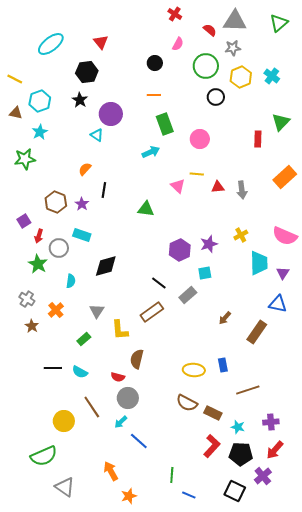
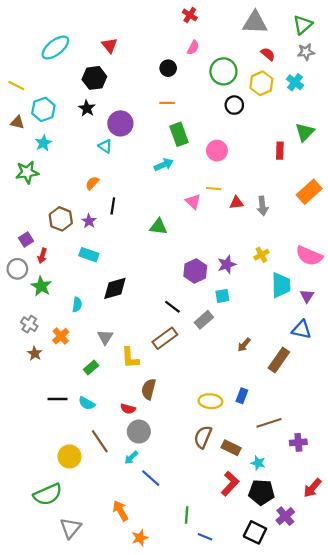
red semicircle: (210, 30) -> (268, 54), moved
gray star: (233, 48) -> (306, 52), moved
gray circle: (59, 248) -> (17, 269), moved
blue rectangle: (223, 365) -> (242, 396), turned 32
brown semicircle: (187, 403) -> (203, 437), turned 85
purple cross: (271, 422) -> (298, 442), moved
red arrow: (275, 450) -> (312, 488), moved
gray triangle: (65, 487) -> (71, 528), turned 35

